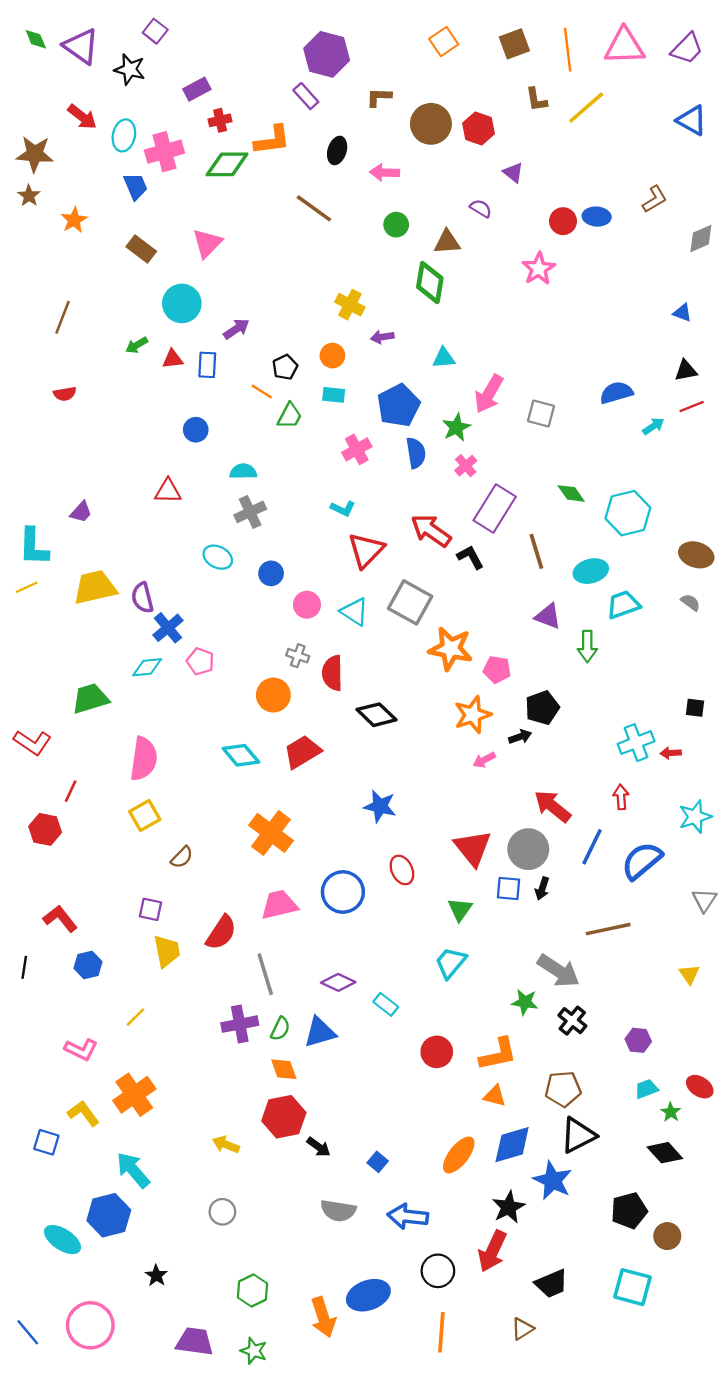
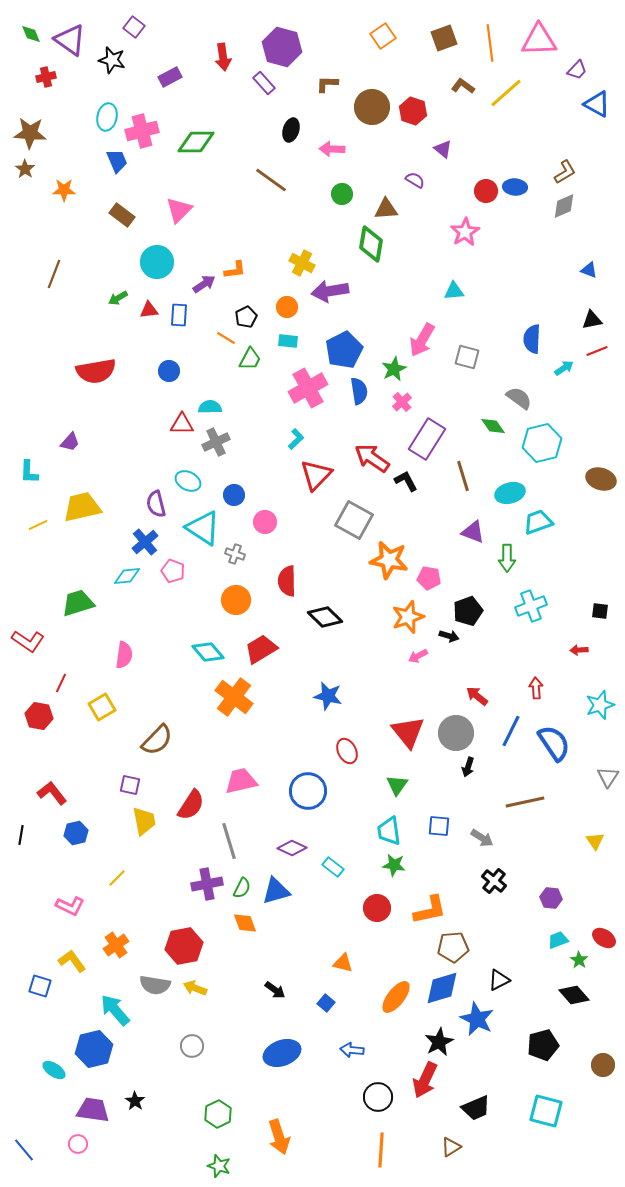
purple trapezoid: (687, 49) -> (577, 70), moved, size x0.7
brown L-shape: (536, 100) -> (463, 86), turned 135
red arrow: (82, 117) -> (223, 57), moved, turned 44
red cross: (220, 120) -> (46, 77), moved
orange L-shape: (272, 140) -> (235, 270), moved, size x0.7
orange star: (74, 220) -> (64, 190), turned 30
gray diamond: (701, 239) -> (564, 206), moved
purple arrow: (382, 337) -> (330, 291), size x1.8
cyan triangle: (444, 358) -> (454, 291), moved
blue semicircle: (616, 393) -> (532, 339), turned -72
red semicircle: (65, 394) -> (96, 371), moved, size x2.0
pink cross: (357, 449) -> (308, 388), size x1.5
red triangle: (168, 491) -> (182, 424), moved
cyan L-shape: (343, 508) -> (296, 439), turned -70
cyan L-shape: (34, 547) -> (29, 472), size x0.7
yellow line: (27, 587) -> (38, 525), moved
purple semicircle: (142, 598) -> (156, 504), moved
gray semicircle: (690, 602) -> (519, 398), moved, size x1.5
cyan triangle: (354, 612) -> (203, 528), moved, size x1.4
gray cross: (298, 656) -> (235, 554), moved
black arrow: (520, 737) -> (449, 636), turned 36
cyan cross: (636, 743) -> (531, 606), moved
pink semicircle: (144, 759) -> (124, 655), size x0.7
red arrow: (553, 806) -> (477, 696), size x0.7
yellow square: (145, 816) -> (102, 707), moved
orange cross: (271, 833) -> (234, 697), moved
brown semicircle: (182, 857) -> (157, 740), size x1.6
blue semicircle: (642, 861) -> (554, 743), turned 96
blue square: (509, 889) -> (439, 826), moved
blue circle: (343, 892) -> (308, 791), moved
cyan trapezoid: (451, 963) -> (389, 831), turned -48
gray arrow: (558, 971) -> (482, 838), size x0.6
green star: (525, 1002) -> (394, 865), moved
brown pentagon: (563, 1089) -> (453, 947), moved
orange cross: (134, 1095) -> (116, 945), size x0.7
orange triangle: (495, 1096) -> (343, 963), moved
red hexagon: (284, 1117) -> (184, 946), moved
black triangle: (578, 1135) -> (499, 980), size x0.7
gray semicircle: (338, 1211) -> (155, 985), moved
blue arrow: (408, 1216) -> (352, 1050), size x0.7
brown circle: (667, 1236) -> (603, 1065), moved
cyan ellipse: (63, 1240) -> (54, 1070), size x0.7
blue ellipse: (368, 1295) -> (282, 1053), moved
pink circle: (90, 1325) -> (78, 1144), size x0.5
purple trapezoid: (195, 1342) -> (93, 1110), moved

